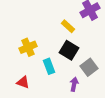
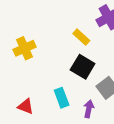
yellow cross: (28, 47) -> (24, 48), moved
cyan rectangle: (49, 66) -> (62, 98), moved

